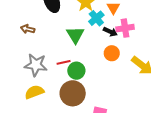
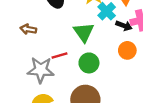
red line: (64, 62) -> (59, 55), moved
green circle: (76, 71) -> (89, 63), moved

